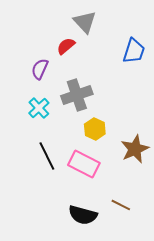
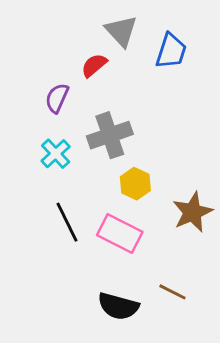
blue trapezoid: (134, 51) -> (171, 51), moved

